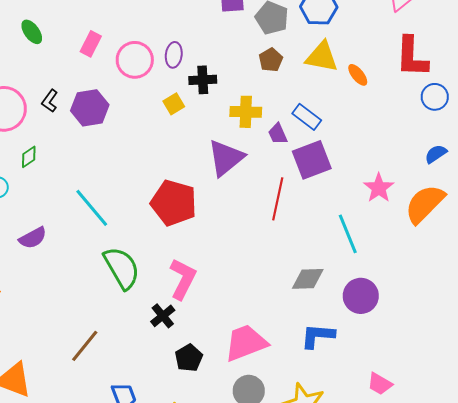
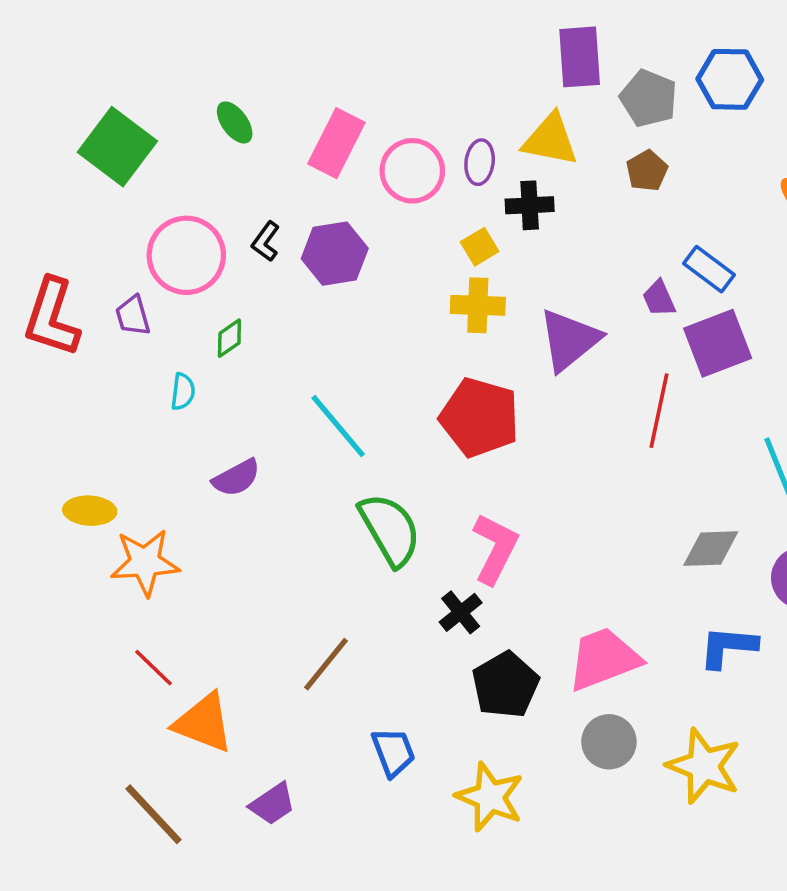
pink rectangle: (91, 44) -> (336, 143), size x1.5
yellow triangle: (322, 57) -> (550, 140), moved
yellow cross: (246, 112) -> (478, 305), moved
black pentagon: (189, 358) -> (505, 685), size x1.4

